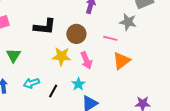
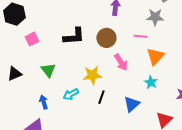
yellow star: (61, 56) -> (92, 75), moved
cyan star: (78, 84) -> (151, 82), moved
black line: (53, 91) -> (101, 97), moved

